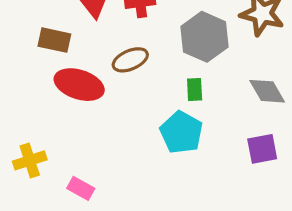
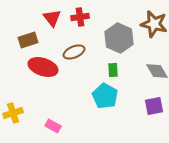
brown rectangle: (54, 40) -> (28, 40), turned -30
pink rectangle: (81, 188) -> (53, 126), moved

